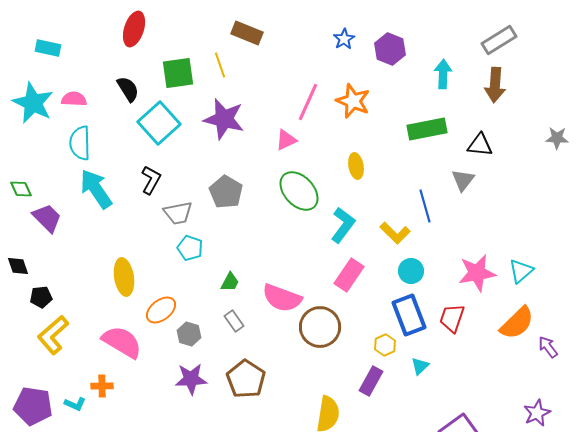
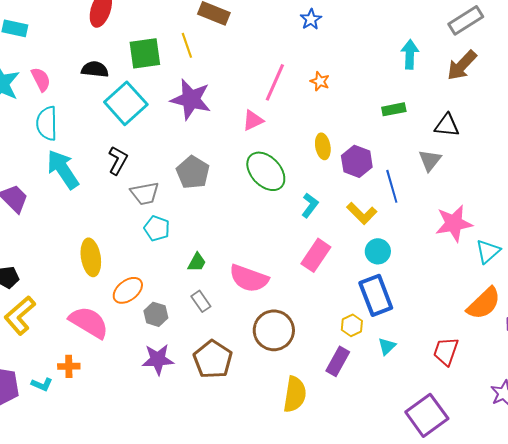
purple hexagon: (390, 49) -> (357, 161), moved
brown arrow: (495, 85) -> (462, 65), turned 40
black semicircle: (128, 89) -> (95, 69), turned -52
pink semicircle: (74, 99) -> (41, 79), turned 60
orange star: (353, 101) -> (320, 81), size x0.6
green rectangle: (427, 129) -> (394, 109), size x0.6
cyan L-shape: (343, 225) -> (310, 205), size x0.7
pink star: (477, 273) -> (454, 223), moved
red trapezoid: (452, 318) -> (446, 351), moved
brown circle: (320, 327) -> (274, 330), moved

